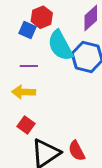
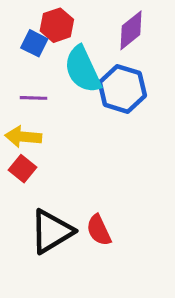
red square: (26, 125) -> (23, 169), moved

